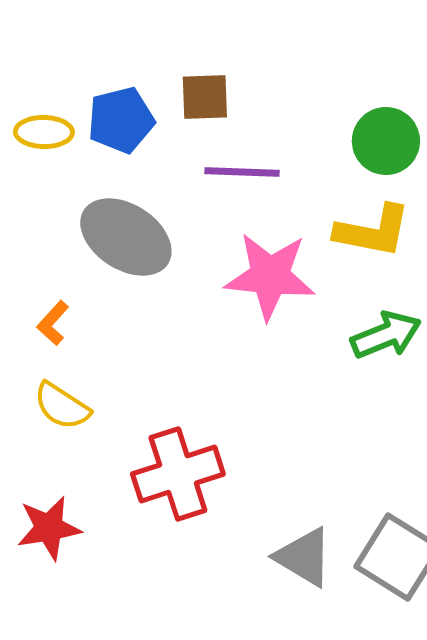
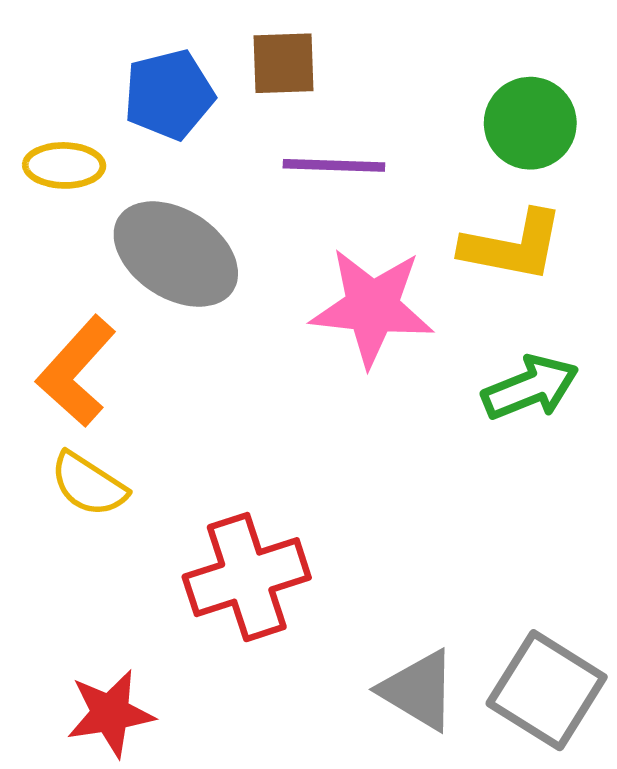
yellow ellipse: (44, 132) -> (64, 165), moved
orange L-shape: (53, 323) -> (76, 371), size x1.8
red star: (49, 528) -> (110, 713), moved

